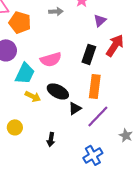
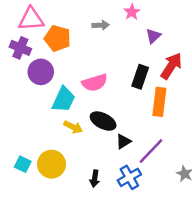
orange rectangle: (95, 86) -> (159, 102), moved
yellow circle: (15, 127) -> (52, 164), size x1.5
blue cross: (93, 155) -> (129, 177), moved

